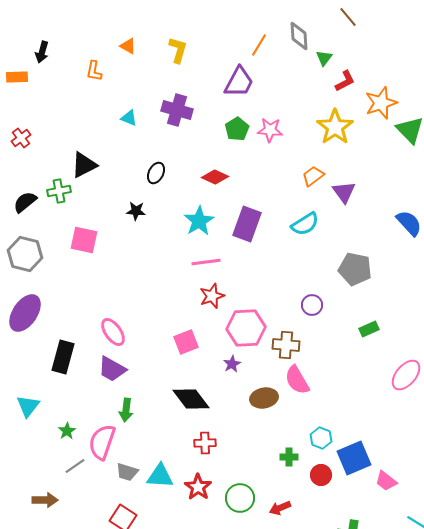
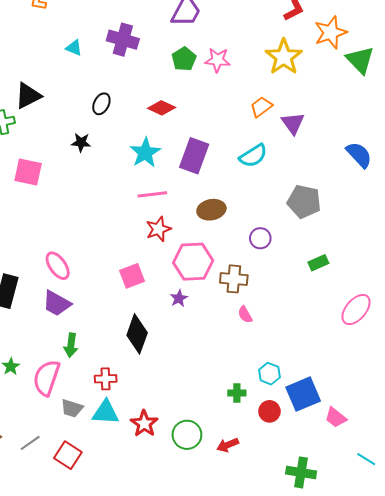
pink semicircle: (297, 380) -> (245, 315), size x0.6
brown ellipse: (264, 398) -> (211, 210), moved
black diamond: (191, 399) -> (137, 334), turned 57
red cross: (205, 443) -> (106, 379), moved
gray line: (75, 466) -> (30, 443), moved

